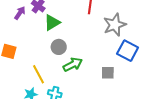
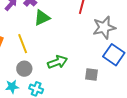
gray circle: (59, 47) -> (24, 69), moved
yellow line: (39, 74) -> (23, 44), moved

